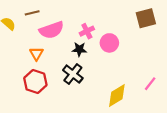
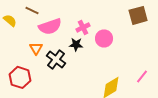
brown line: (32, 13) -> (32, 10), turned 40
black cross: (73, 74) -> (56, 59), moved
red hexagon: (35, 82) -> (20, 77), moved

